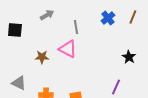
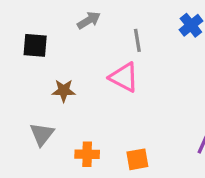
brown star: (42, 57) -> (64, 91), moved
gray triangle: (19, 83) -> (42, 134), turned 42

